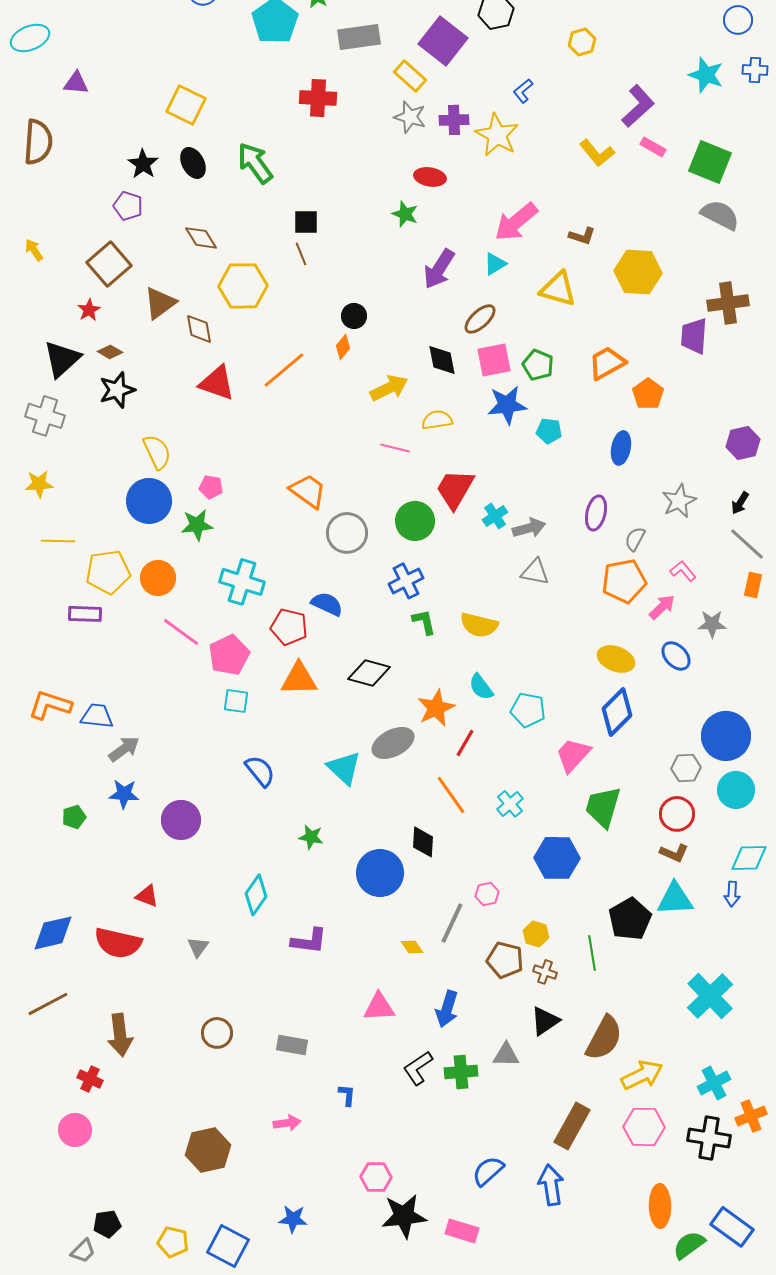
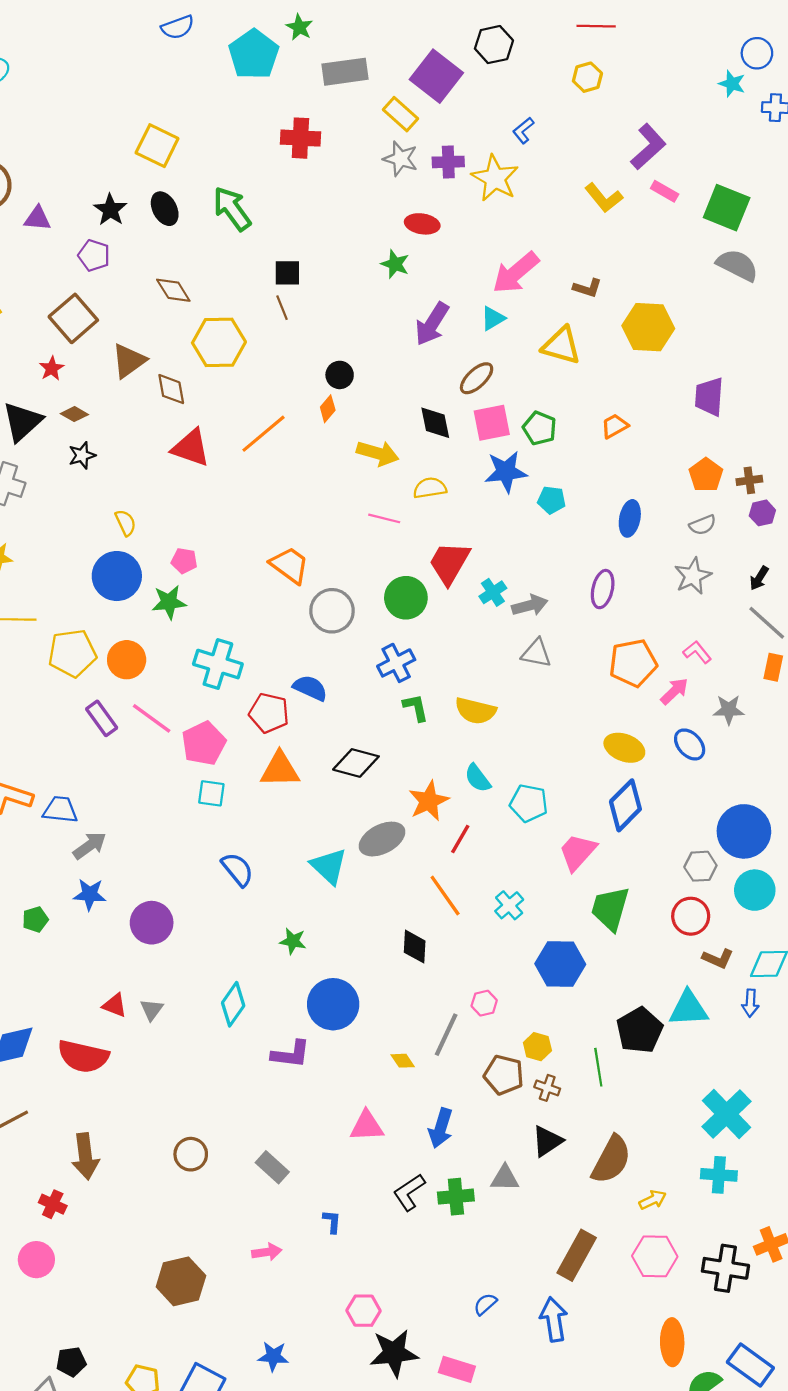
cyan star: (706, 75) -> (732, 84), moved, size x0.7
purple triangle: (76, 83) -> (37, 218), moved
brown cross: (728, 303) -> (749, 480), moved, size x0.6
orange trapezoid: (607, 363) -> (615, 426), size x0.7
yellow arrow: (389, 388) -> (378, 453), turned 42
black star: (117, 390) -> (82, 455), size x0.7
orange pentagon: (648, 394) -> (706, 475), moved
purple hexagon: (743, 443) -> (762, 513), size x0.7
yellow semicircle: (157, 452) -> (126, 523), size x0.7
gray semicircle: (635, 539) -> (703, 525), moved, turned -140
purple rectangle: (85, 614) -> (102, 718), moved, turned 52
brown L-shape: (674, 853) -> (718, 959), moved
blue circle: (380, 873) -> (333, 1004), moved
gray triangle: (198, 947) -> (152, 1010), moved
gray rectangle: (292, 1045) -> (272, 1167), turned 32
yellow arrow: (642, 1075) -> (653, 1200), size x0.6
cyan cross: (714, 1083) -> (719, 1175), moved, turned 32
blue semicircle: (488, 1171) -> (485, 1304), size x0.7

